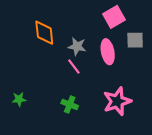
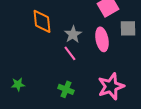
gray star: (77, 46) -> (73, 34), turned 30

